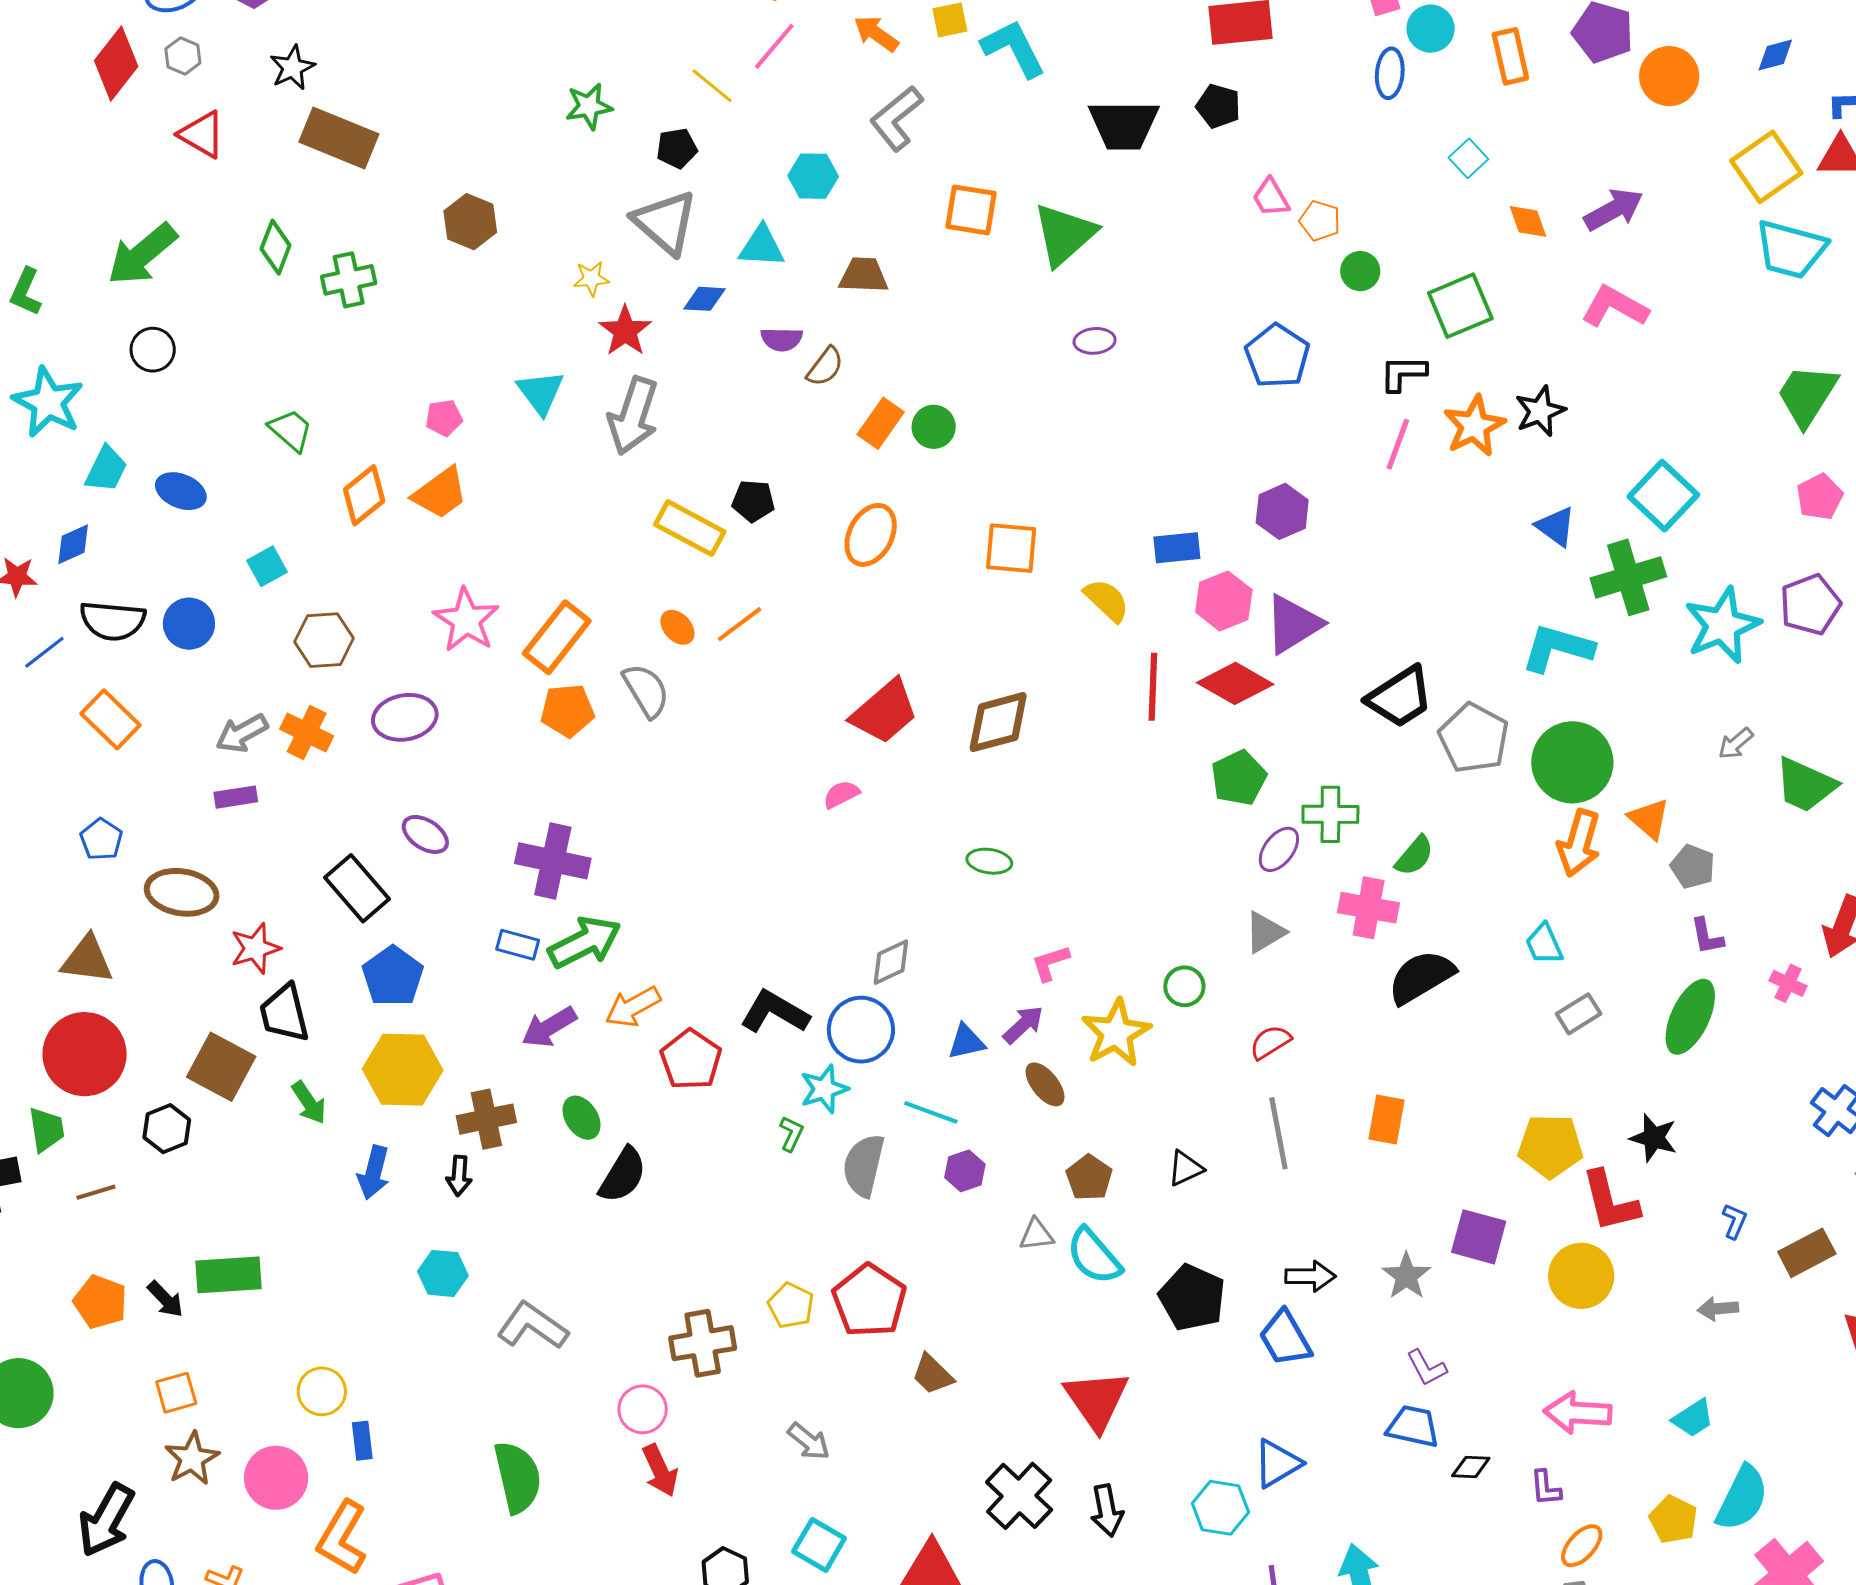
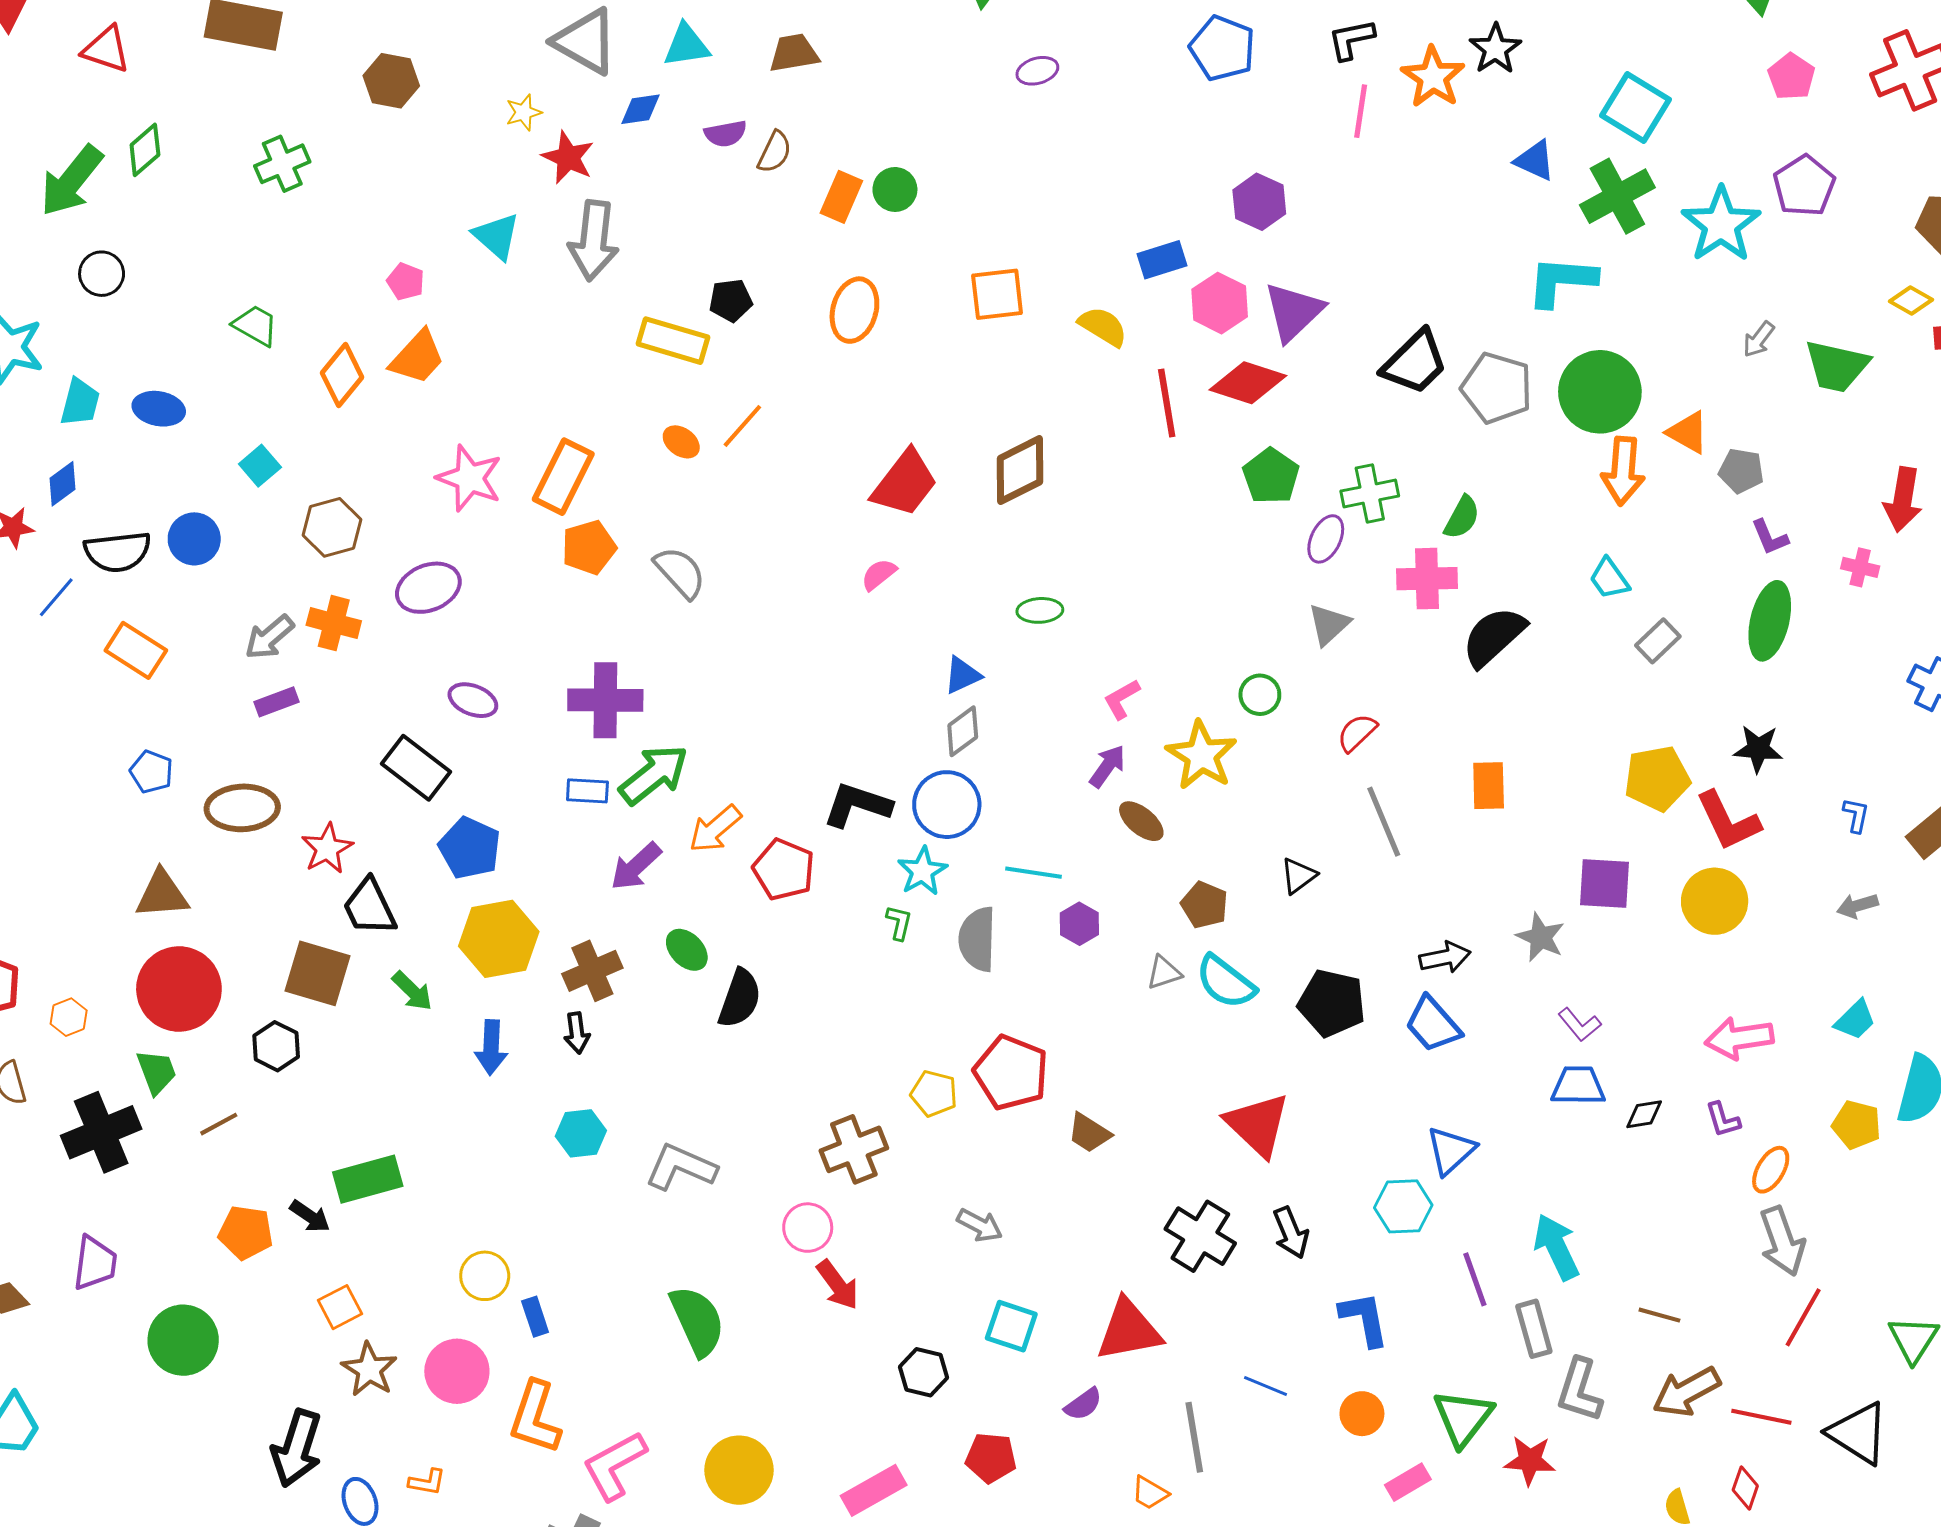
green diamond: (276, 247) -> (145, 150), moved, turned 40
pink pentagon: (444, 418) -> (406, 282), turned -30
gray semicircle: (646, 690) -> (680, 572), moved
blue triangle: (966, 1042) -> (962, 675), moved

